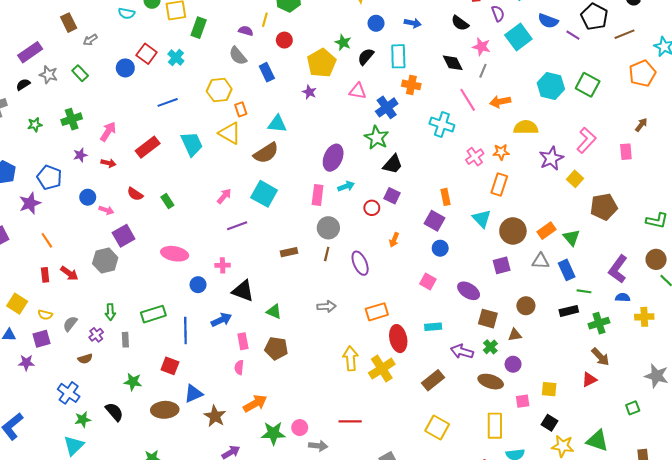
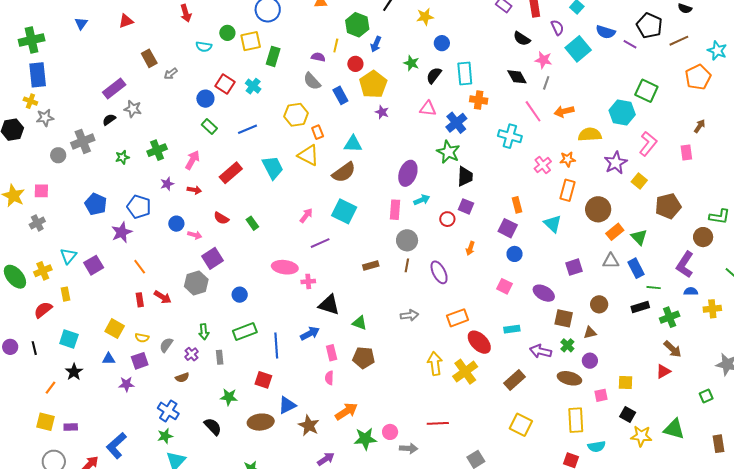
blue arrow: (413, 23) -> (376, 44), moved, turned 105
yellow pentagon: (322, 63) -> (373, 84), moved
green rectangle: (80, 73) -> (209, 126), moved
cyan hexagon: (551, 86) -> (622, 113), moved
black trapezoid: (393, 164) -> (465, 176), turned -35
brown circle: (513, 231) -> (598, 209), moved
pink ellipse: (175, 254) -> (285, 267), moved
brown circle: (656, 259) -> (703, 237), moved
blue circle: (198, 285) -> (240, 295), moved
red ellipse: (398, 339) -> (479, 342), turned -30
green star: (83, 419) -> (165, 436), moved

